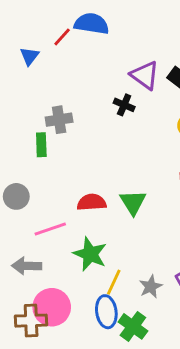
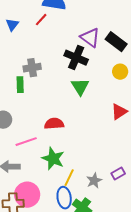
red line: (62, 37) -> (41, 20), moved
black cross: (124, 105) -> (76, 58), size x1.6
green triangle: (133, 202) -> (80, 87), moved

